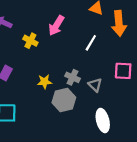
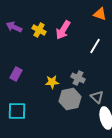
yellow cross: (30, 41) -> (39, 30), moved
gray triangle: (95, 85) -> (97, 97), moved

